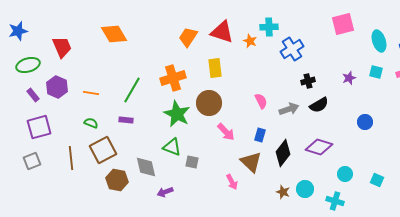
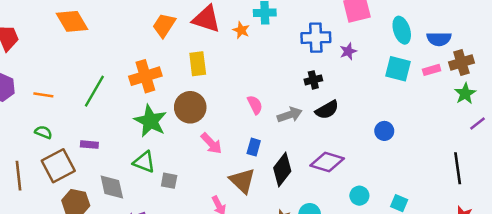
blue cross: (292, 49) -> (316, 38), moved, turned 30
cyan square: (376, 72) -> (398, 69), size x1.5
purple star: (349, 78) -> (348, 51), moved
purple rectangle: (126, 120) -> (89, 145), moved

